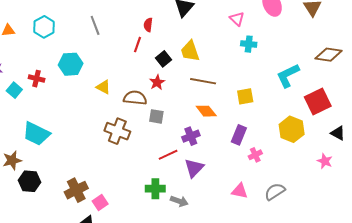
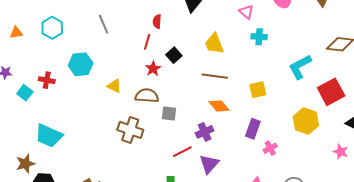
yellow trapezoid: (190, 51) -> (214, 44), moved
red star: (157, 82) -> (153, 69), moved

